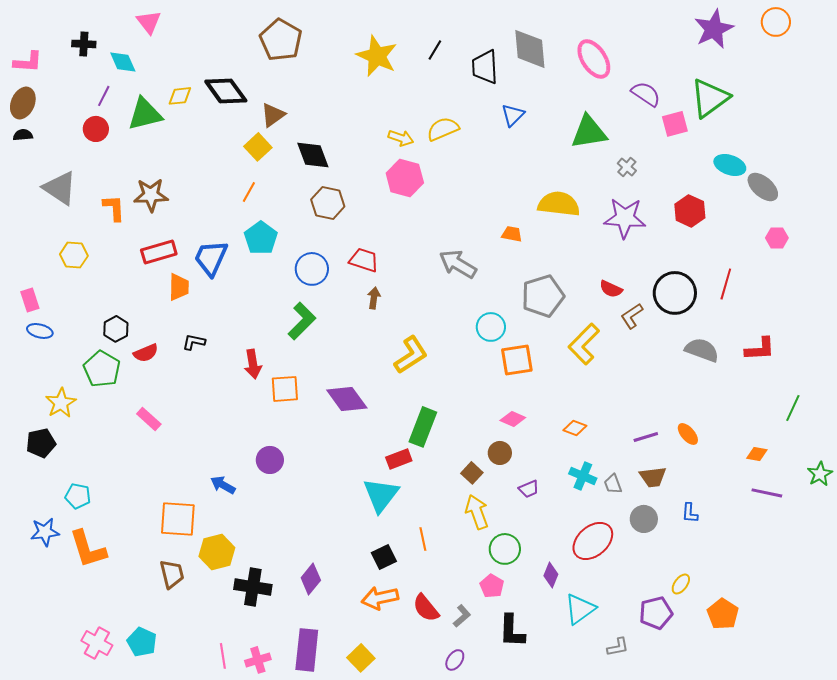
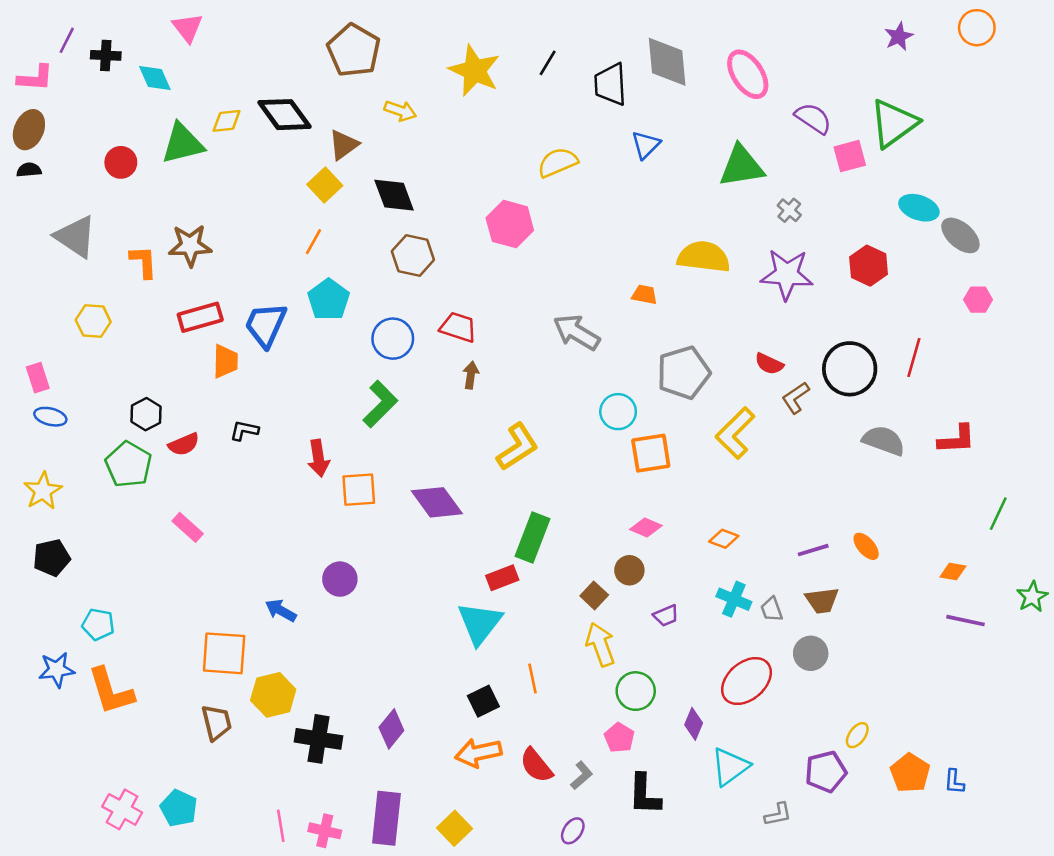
purple star: (714, 29) -> (899, 37), size x0.6
purple line: (104, 96) -> (67, 40), moved
yellow arrow: (401, 138) -> (400, 111), moved
yellow star: (61, 403) -> (43, 491), moved
blue L-shape: (690, 513) -> (954, 782), moved
pink cross: (258, 660) -> (325, 831), turned 30

